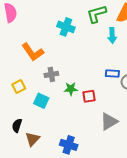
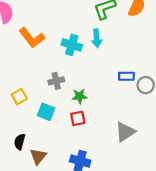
cyan cross: (66, 27) -> (72, 45), moved
cyan arrow: (112, 35) -> (97, 38), moved
orange L-shape: (33, 52) -> (32, 38), moved
red square: (89, 96) -> (78, 118), moved

